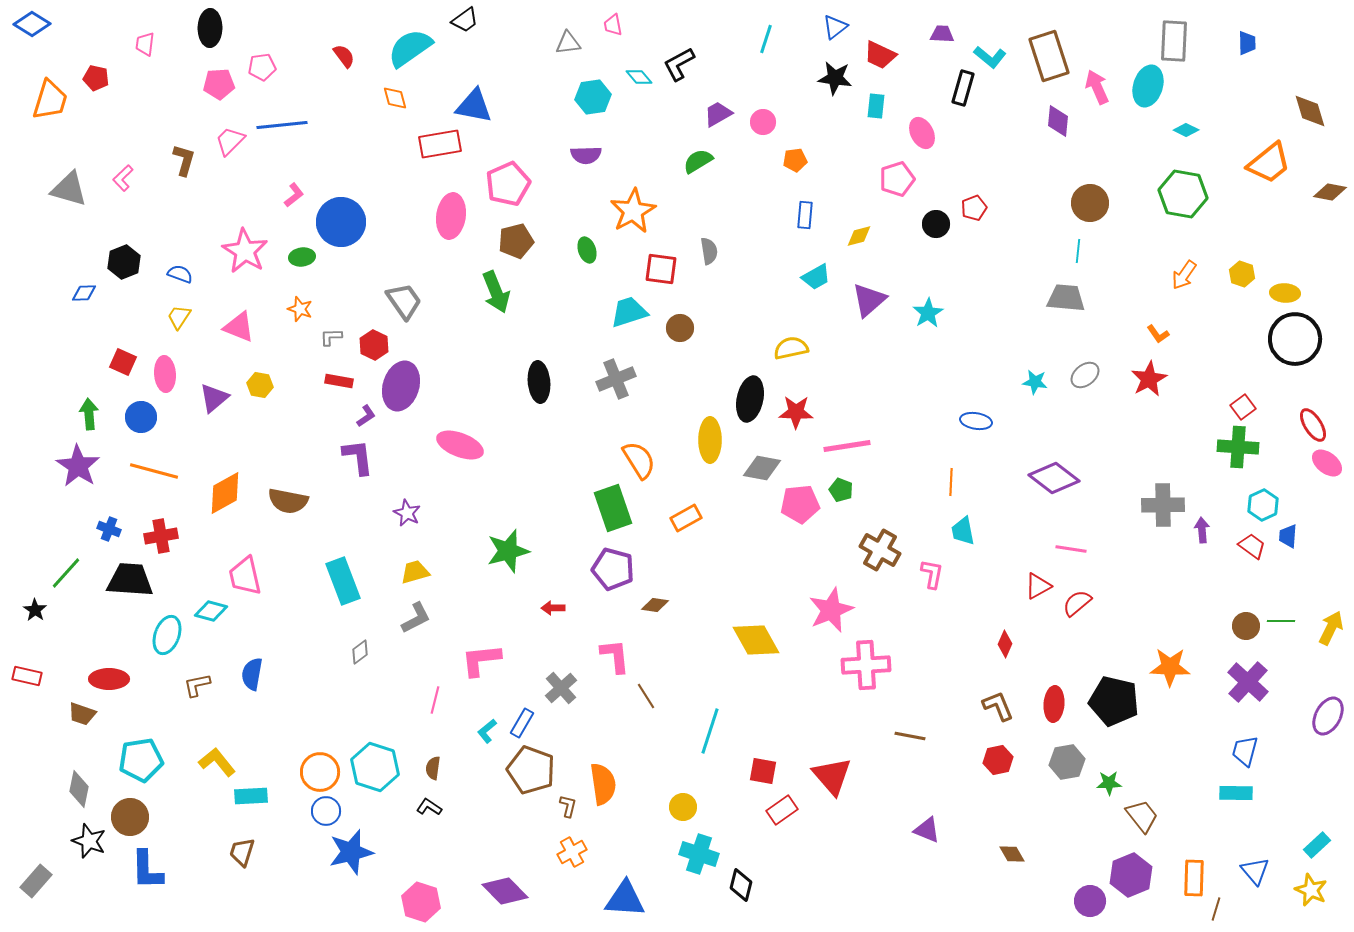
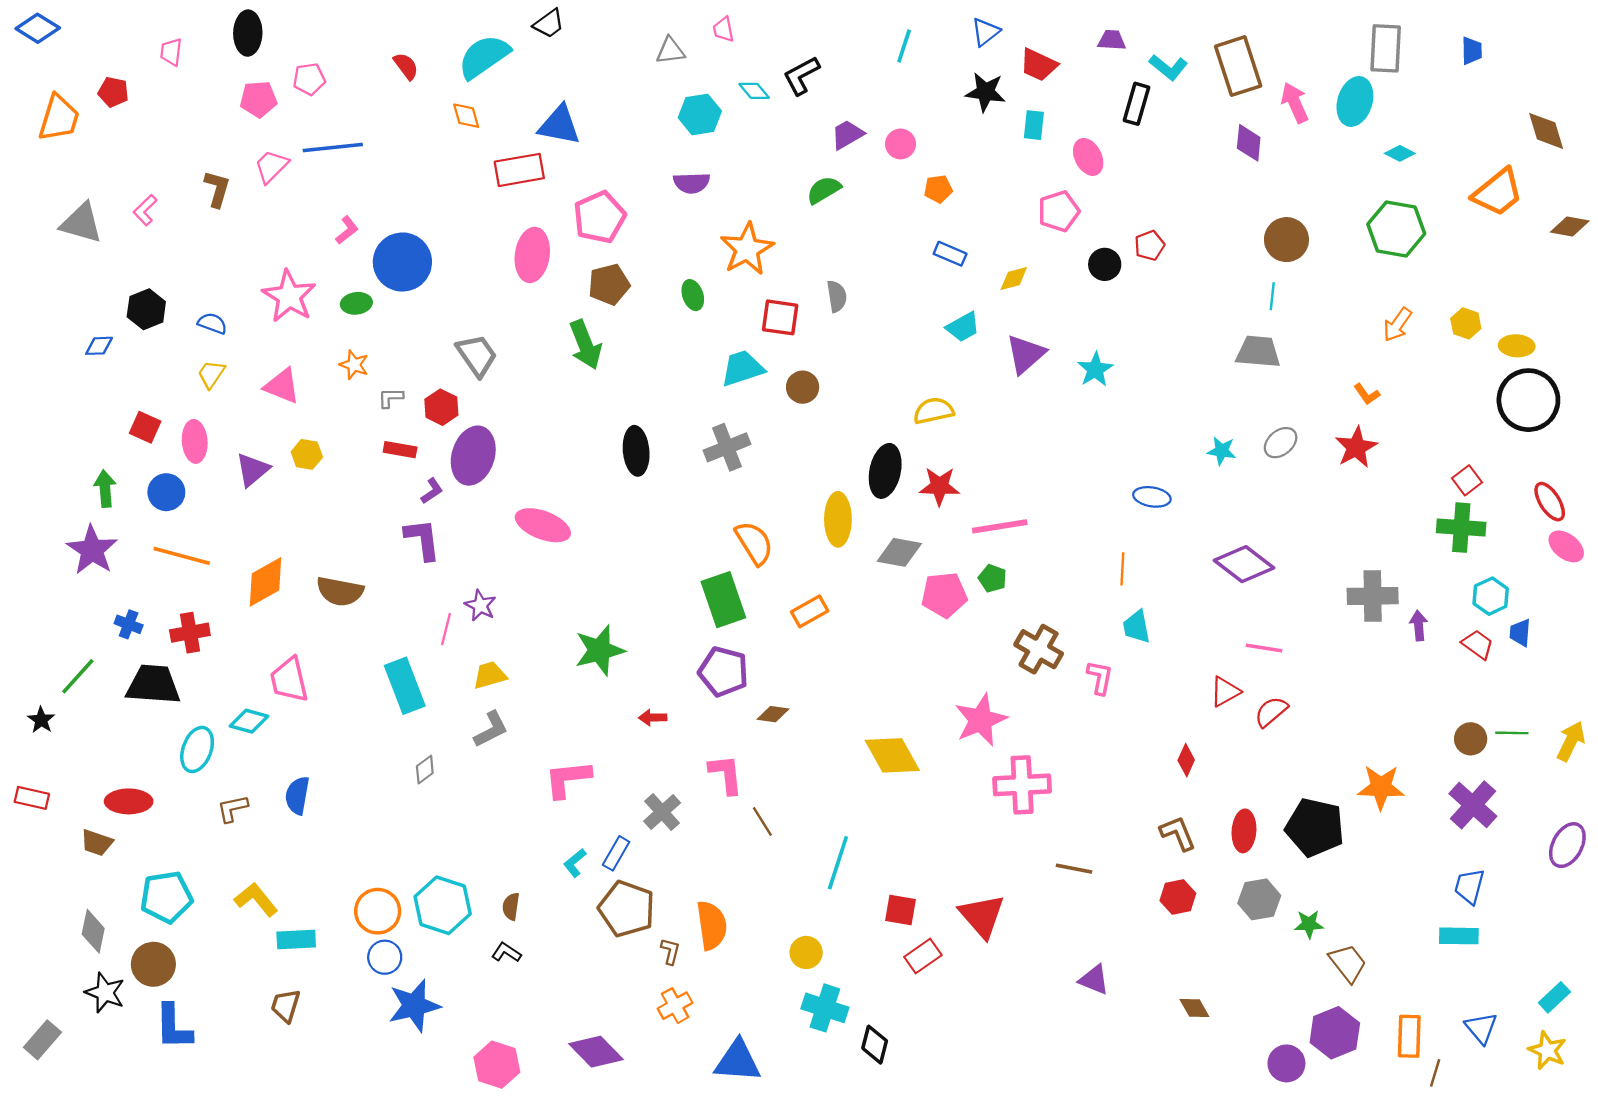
blue rectangle: (805, 215) -> (950, 254), turned -72
pink line: (435, 700) -> (446, 629), moved

